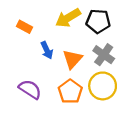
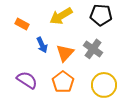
black pentagon: (98, 21) -> (101, 15), moved
yellow circle: (103, 86) -> (104, 85), moved

